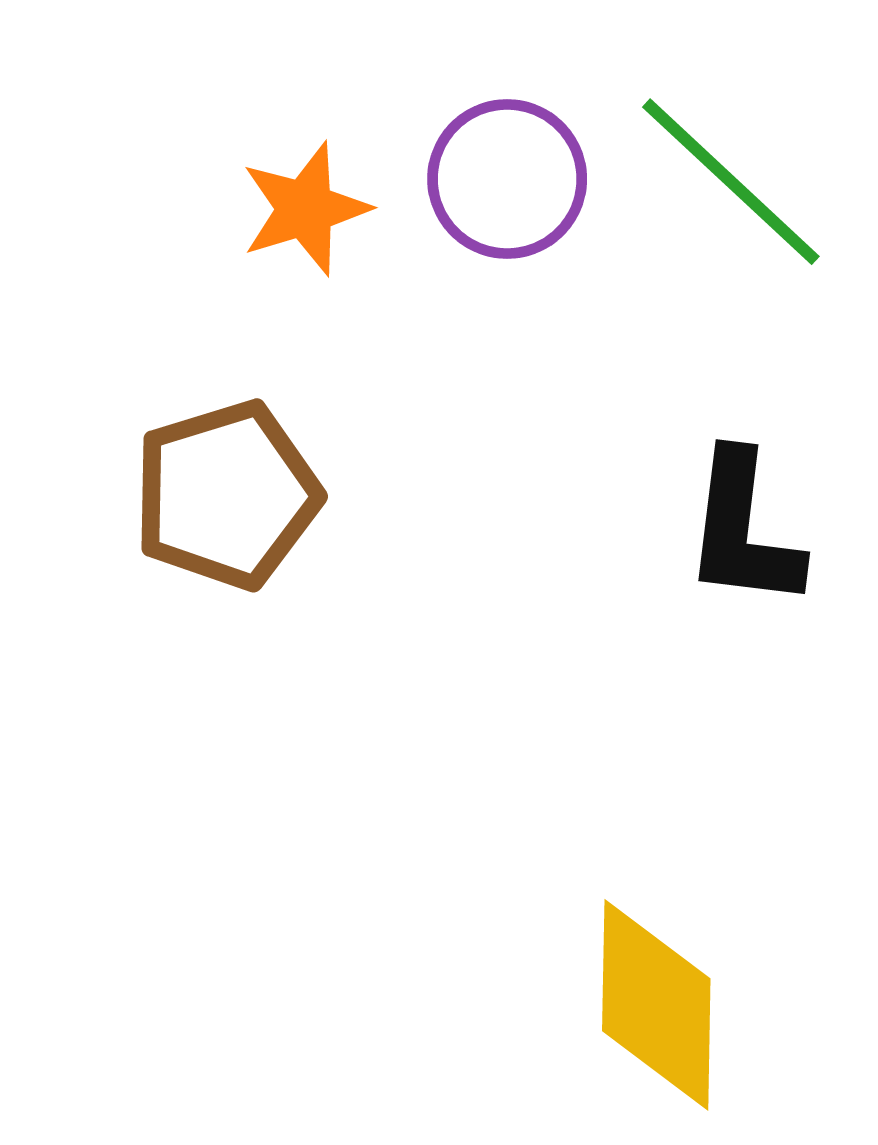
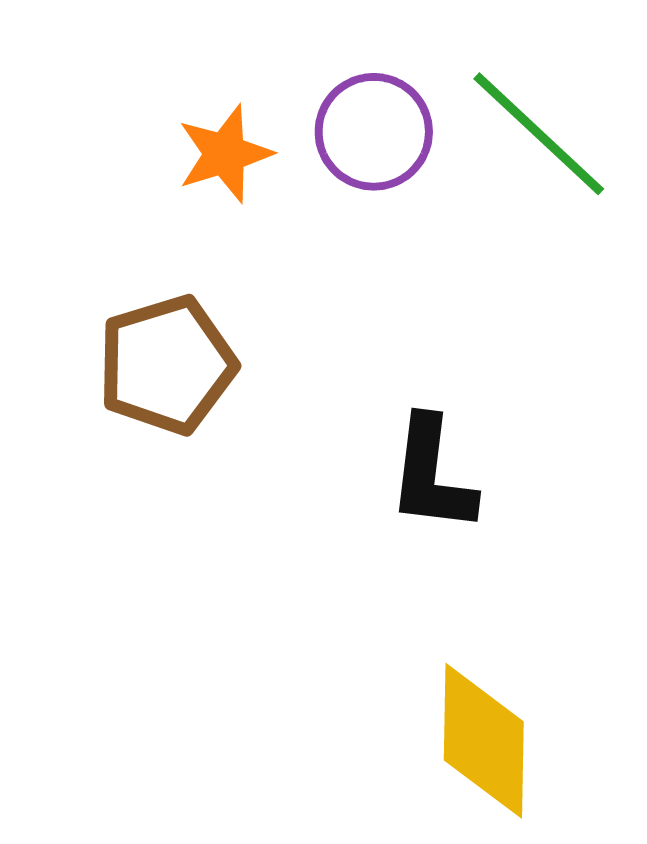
black L-shape: (743, 530) -> (432, 475), moved

